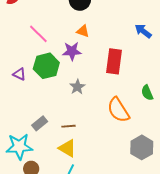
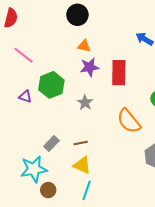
pink line: (38, 34) -> (24, 55), moved
purple star: (72, 51) -> (89, 67), moved

